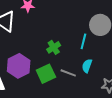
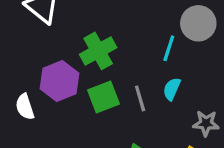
green cross: (54, 47) -> (98, 51), moved, size x1.5
gray line: (68, 73) -> (140, 98), turned 49

